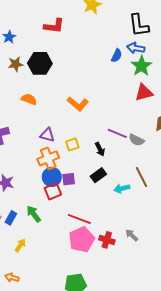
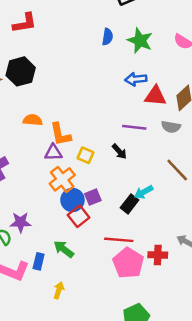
blue arrow: (136, 48) -> (136, 79), moved
red triangle: (144, 93) -> (155, 96), moved, turned 36
orange semicircle: (29, 99) -> (33, 120), moved
orange L-shape: (78, 104) -> (60, 134), moved, turned 55
gray semicircle: (136, 140) -> (171, 127), moved
yellow square: (72, 144) -> (86, 155), turned -32
black rectangle: (98, 175) -> (129, 204), moved
cyan arrow: (122, 188) -> (144, 192), moved

